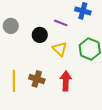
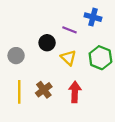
gray circle: (11, 26) -> (16, 56), moved
brown cross: (37, 79) -> (44, 90), turned 35

